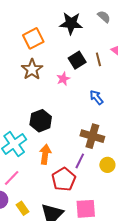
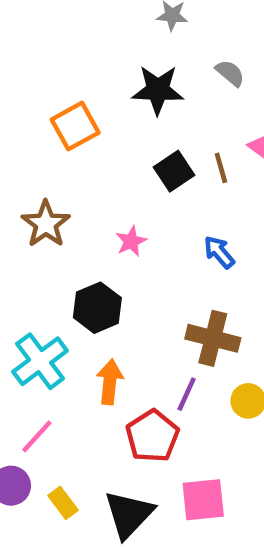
brown star: (32, 69) -> (46, 224), moved
pink star: (63, 79) -> (131, 241), moved

